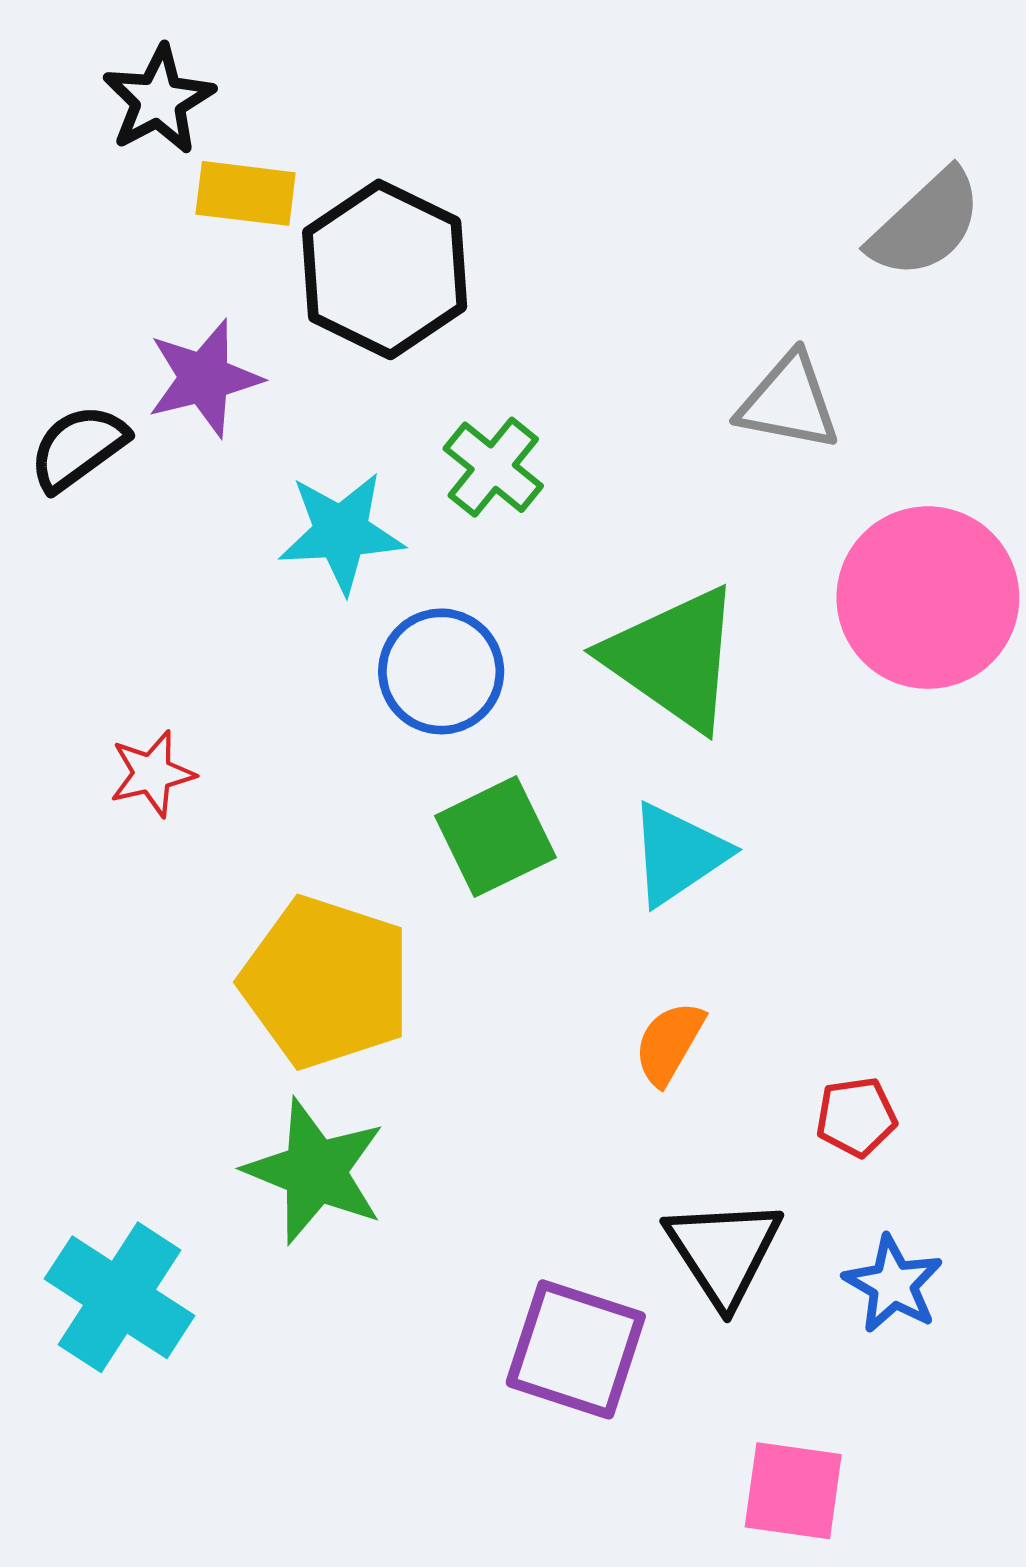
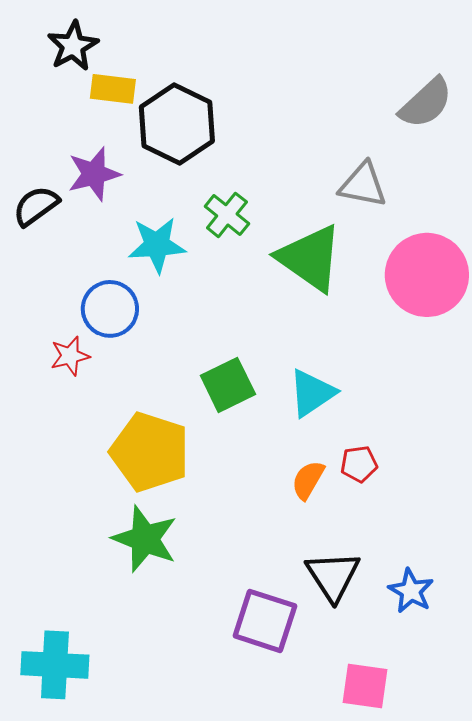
green triangle: (674, 658) -> (310, 258), moved
blue circle: (441, 671) -> (110, 309), moved
red pentagon: (856, 1117) -> (359, 464), moved
cyan cross: (120, 1297) -> (55, 665), moved, turned -30

